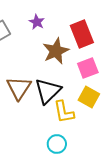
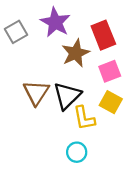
purple star: (37, 22) -> (55, 22), size x1.8

